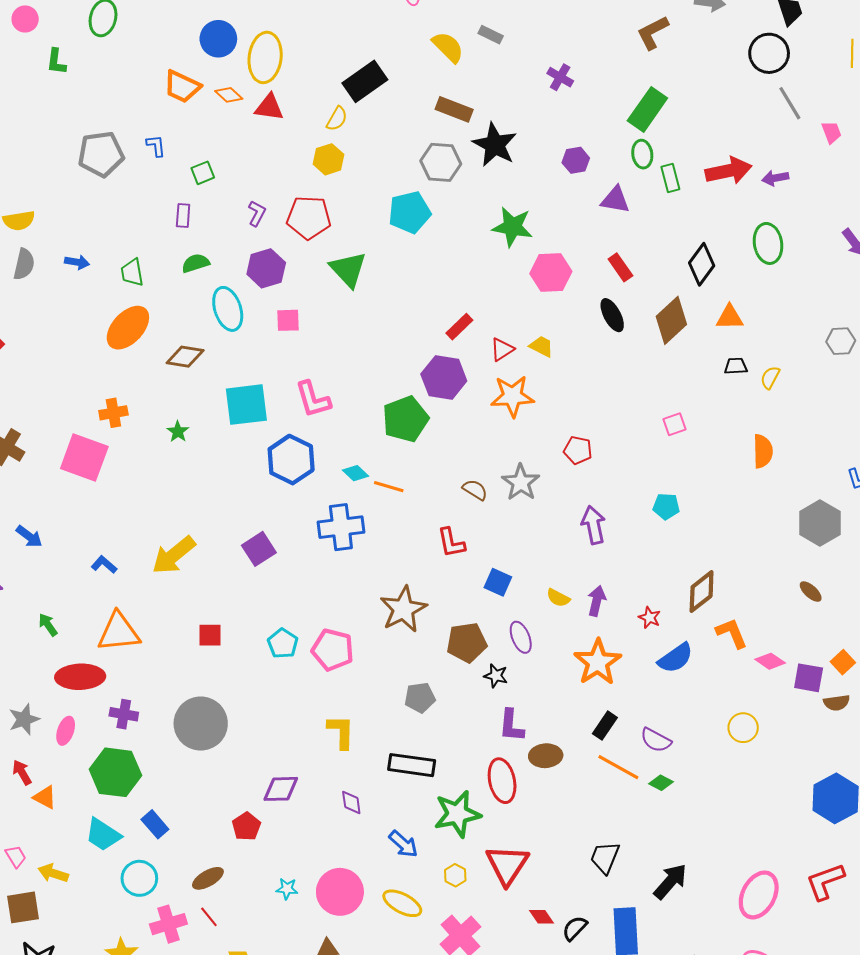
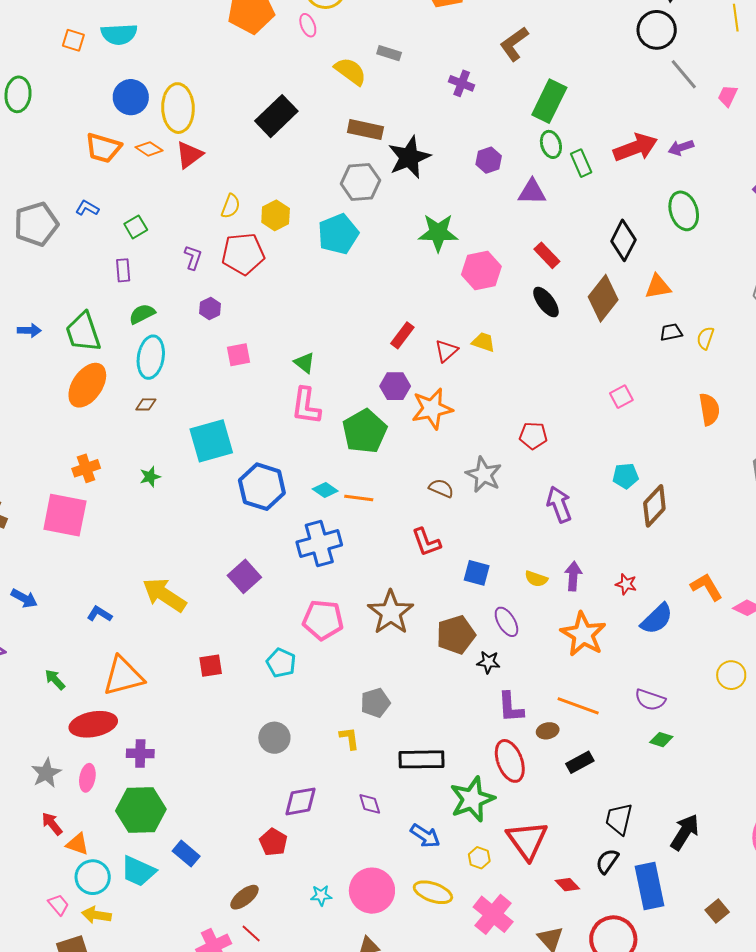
brown L-shape: (653, 33) -> (514, 44), moved
red triangle: (269, 107) -> (189, 155), turned -36
yellow semicircle: (337, 119) -> (231, 206), moved
pink trapezoid: (831, 132) -> (728, 96), turned -125
black star: (495, 145) -> (409, 157), turned 30
blue L-shape: (156, 146) -> (87, 208), turned -45
yellow hexagon: (328, 159) -> (276, 215), moved
purple hexagon: (266, 268) -> (210, 308), size x0.6
green triangle: (348, 269) -> (304, 363), moved, size x0.6
green trapezoid: (132, 273) -> (83, 332), size x1.5
cyan ellipse: (228, 309) -> (151, 357), moved, turned 36
brown diamond: (185, 357) -> (146, 404), size x0.6
purple hexagon: (444, 377) -> (395, 386), size x0.7
orange star: (512, 396) -> (432, 409), moved
pink L-shape: (313, 399) -> (306, 406), moved, turned 33
green star: (178, 432) -> (150, 477), turned 30
yellow arrow: (174, 555) -> (164, 595), turned 81
brown diamond: (702, 592) -> (654, 506), moved
pink pentagon: (333, 650) -> (323, 620), moved
gray pentagon: (420, 698) -> (375, 703), moved
gray circle: (201, 724) -> (274, 738), moved, size x0.6
black rectangle: (605, 726) -> (580, 762), moved, turned 36
yellow L-shape: (341, 732) -> (349, 738), size x0.7
brown ellipse: (546, 756) -> (548, 731), size x0.7
orange line: (618, 767) -> (578, 706), moved
cyan circle: (139, 878) -> (93, 877), moved
black semicircle: (575, 928) -> (607, 861), moved

